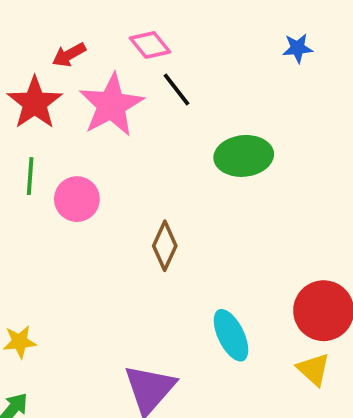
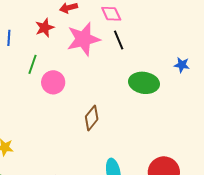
blue star: (298, 48) -> (182, 65), moved
red star: (35, 103) -> (45, 28), size x0.7

